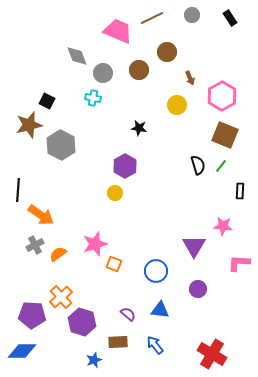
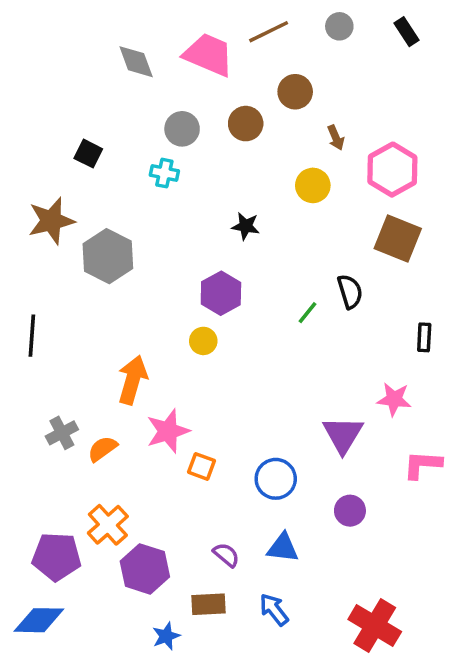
gray diamond: (77, 56) -> (136, 62), moved
black square: (47, 101) -> (88, 154), moved
green line: (221, 166) -> (308, 313), moved
orange arrow: (41, 215) -> (133, 380), moved, turned -108

